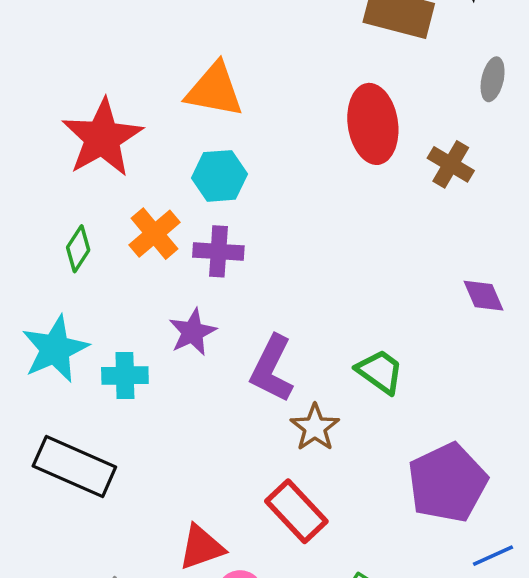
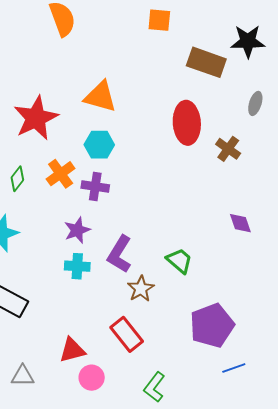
cyan cross: (125, 376) -> (77, 266), moved

